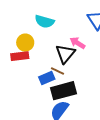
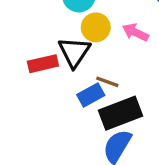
yellow circle: (25, 43) -> (96, 27), moved
black triangle: (65, 54) -> (74, 52), moved

